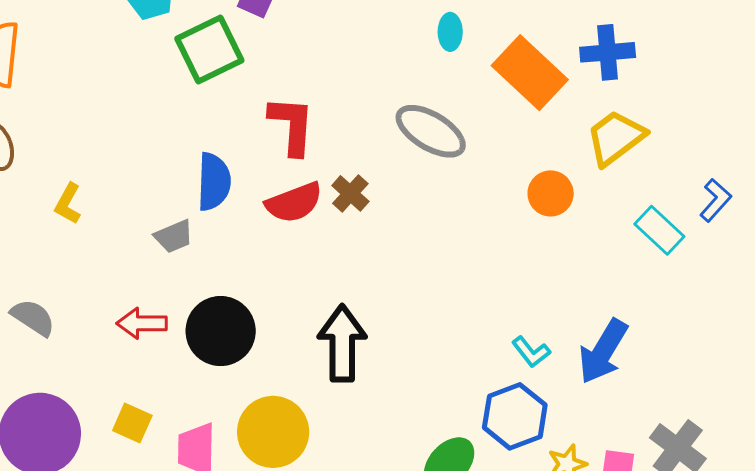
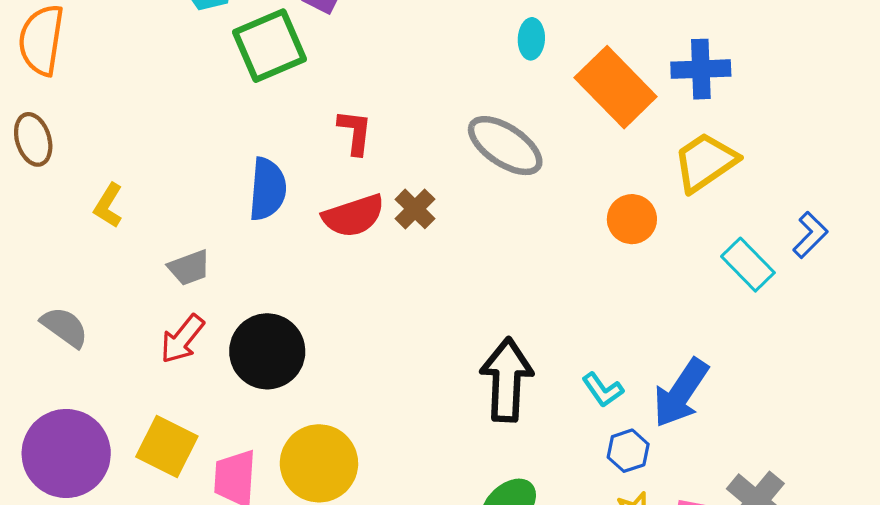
red L-shape: (292, 125) -> (355, 132), size x0.7
gray trapezoid: (174, 236) -> (189, 268), moved
red arrow: (142, 323) -> (182, 339), turned -54
black arrow: (342, 343) -> (507, 380), moved
blue hexagon: (515, 416) -> (628, 451), moved, size x0.6
yellow square: (132, 423) -> (167, 447), size x1.4

